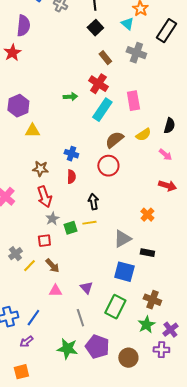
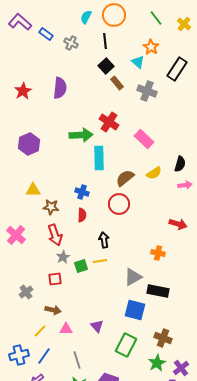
purple semicircle: (23, 26) -> (60, 88), moved
brown rectangle: (105, 58) -> (117, 83), moved
green arrow: (70, 97) -> (81, 135), size x1.6
pink rectangle: (133, 101) -> (144, 139), turned -36
cyan rectangle: (102, 110) -> (99, 158), moved, turned -35
yellow triangle: (32, 131) -> (33, 190), moved
pink arrow: (165, 155) -> (185, 185), moved, turned -48
orange cross: (147, 215) -> (158, 253), turned -32
black rectangle: (147, 253) -> (158, 291), size x1.5
yellow line: (29, 266) -> (40, 331), moved
brown arrow: (52, 266) -> (53, 310), moved, turned -35
gray line: (80, 318) -> (77, 360), moved

